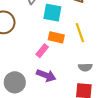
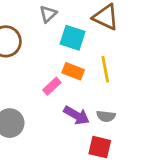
purple arrow: (46, 75) -> (76, 115), moved

